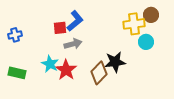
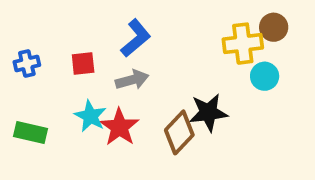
red square: (60, 28) -> (83, 64), moved

